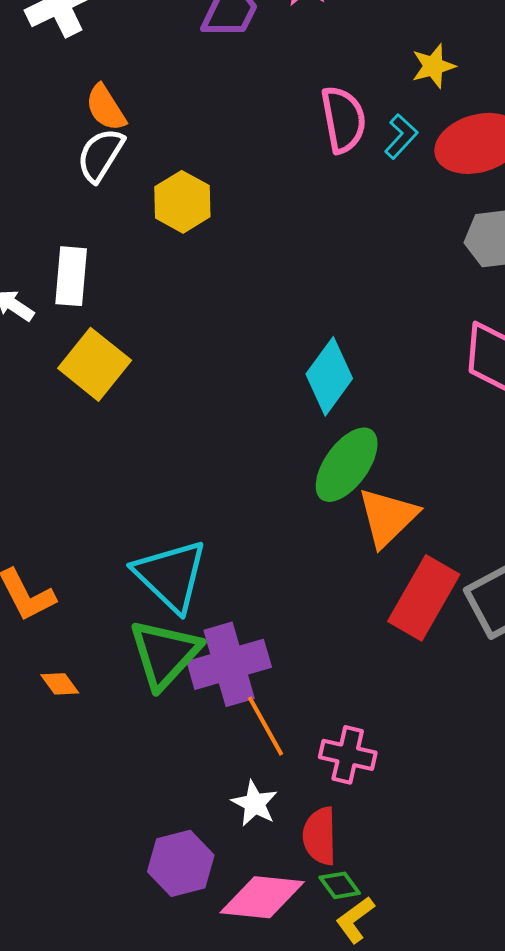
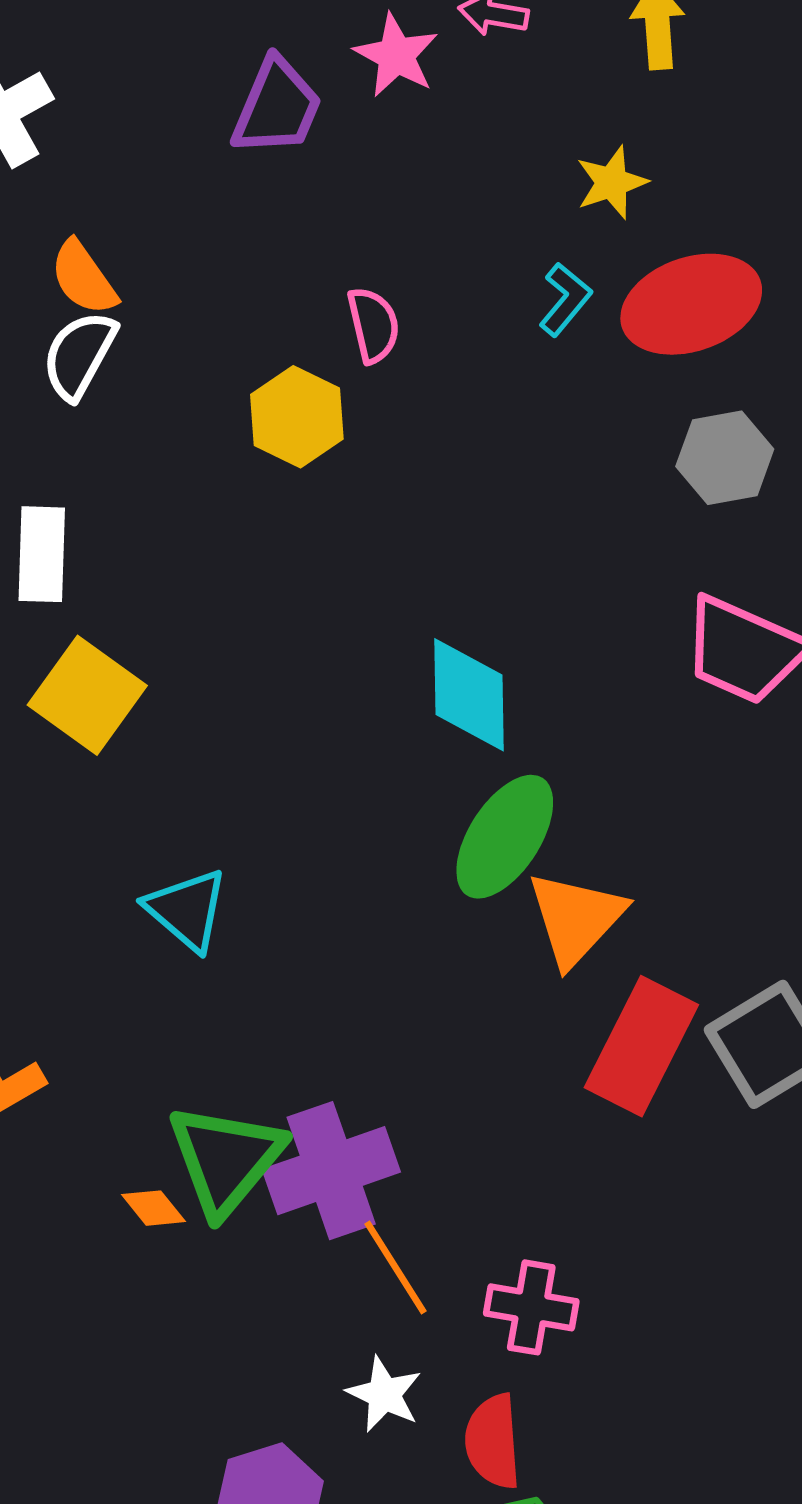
pink semicircle: (343, 120) -> (373, 325), moved, size x0.7
yellow hexagon: (182, 202) -> (297, 417), moved
cyan diamond: (329, 376) -> (469, 695), turned -34
cyan triangle: (171, 576) -> (187, 910), moved, size x0.7
orange diamond: (60, 684) -> (154, 1208), moved

